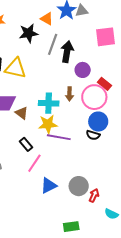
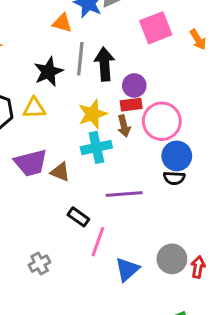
black star: (29, 33) -> (48, 72), moved
yellow triangle: (15, 68) -> (34, 108), size x0.7
red rectangle: (104, 84) -> (131, 105), moved, turned -32
yellow star: (48, 124) -> (92, 114), moved

